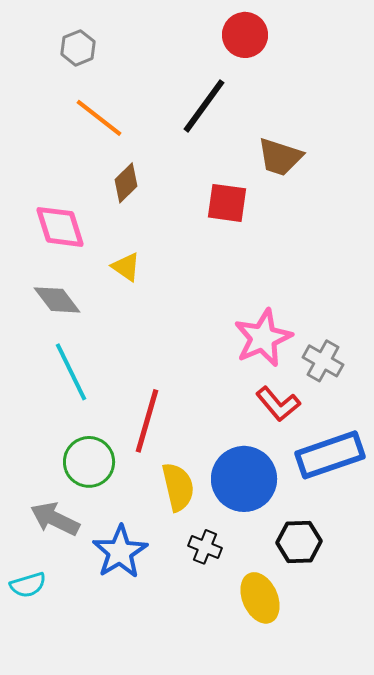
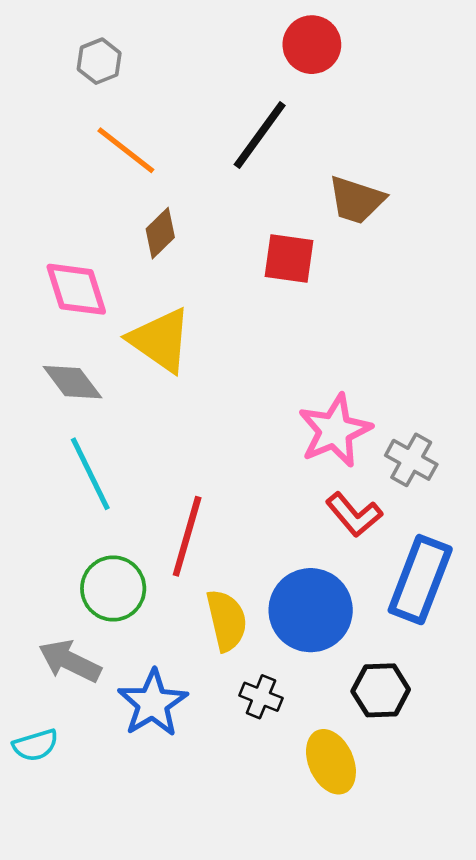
yellow triangle: (126, 267) -> (160, 340), size x1.8
blue rectangle: (330, 455) -> (420, 580), turned -50

